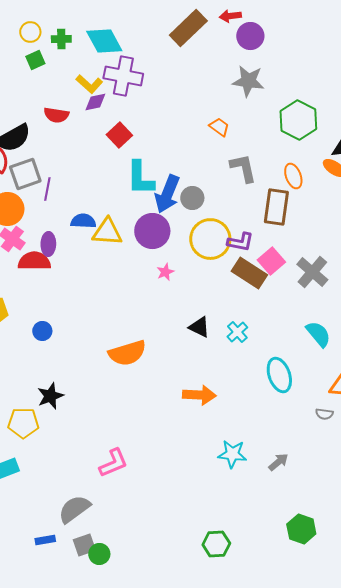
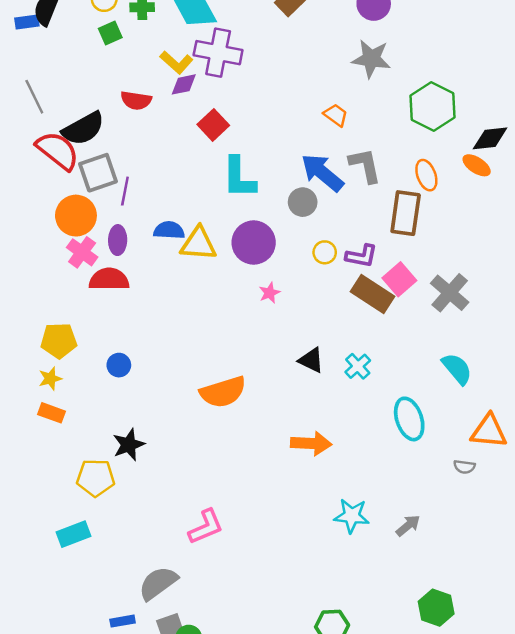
blue arrow: (167, 194) -> (322, 173), moved, turned 108
yellow circle: (210, 239) -> (325, 252), size x0.5
purple ellipse: (48, 244) -> (118, 240), moved

